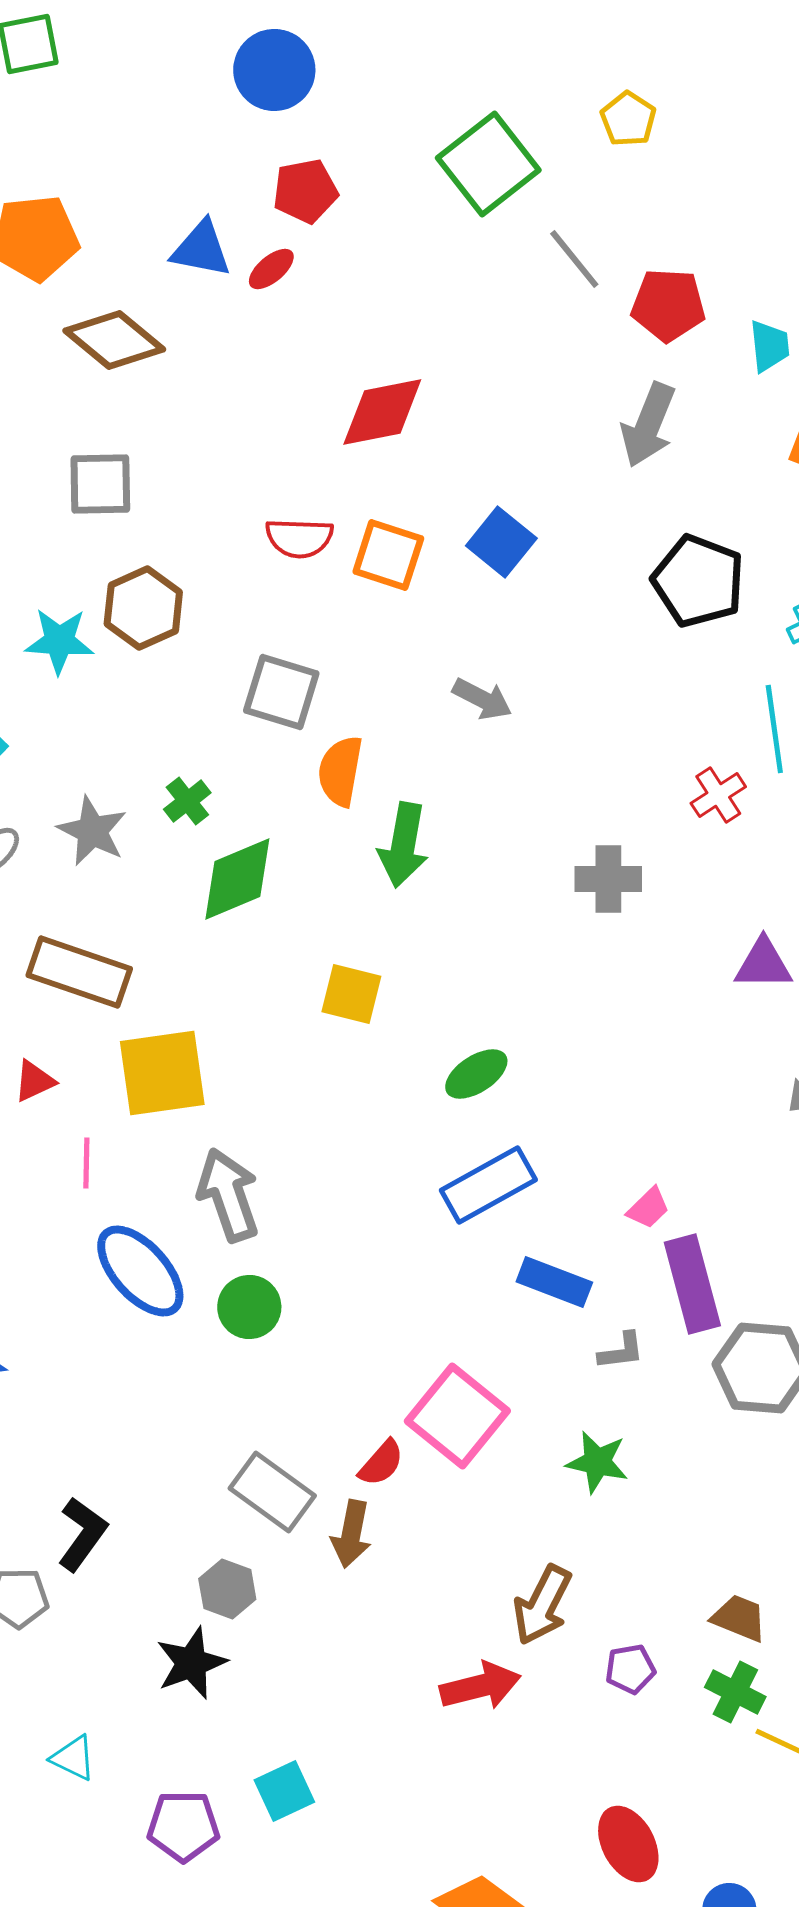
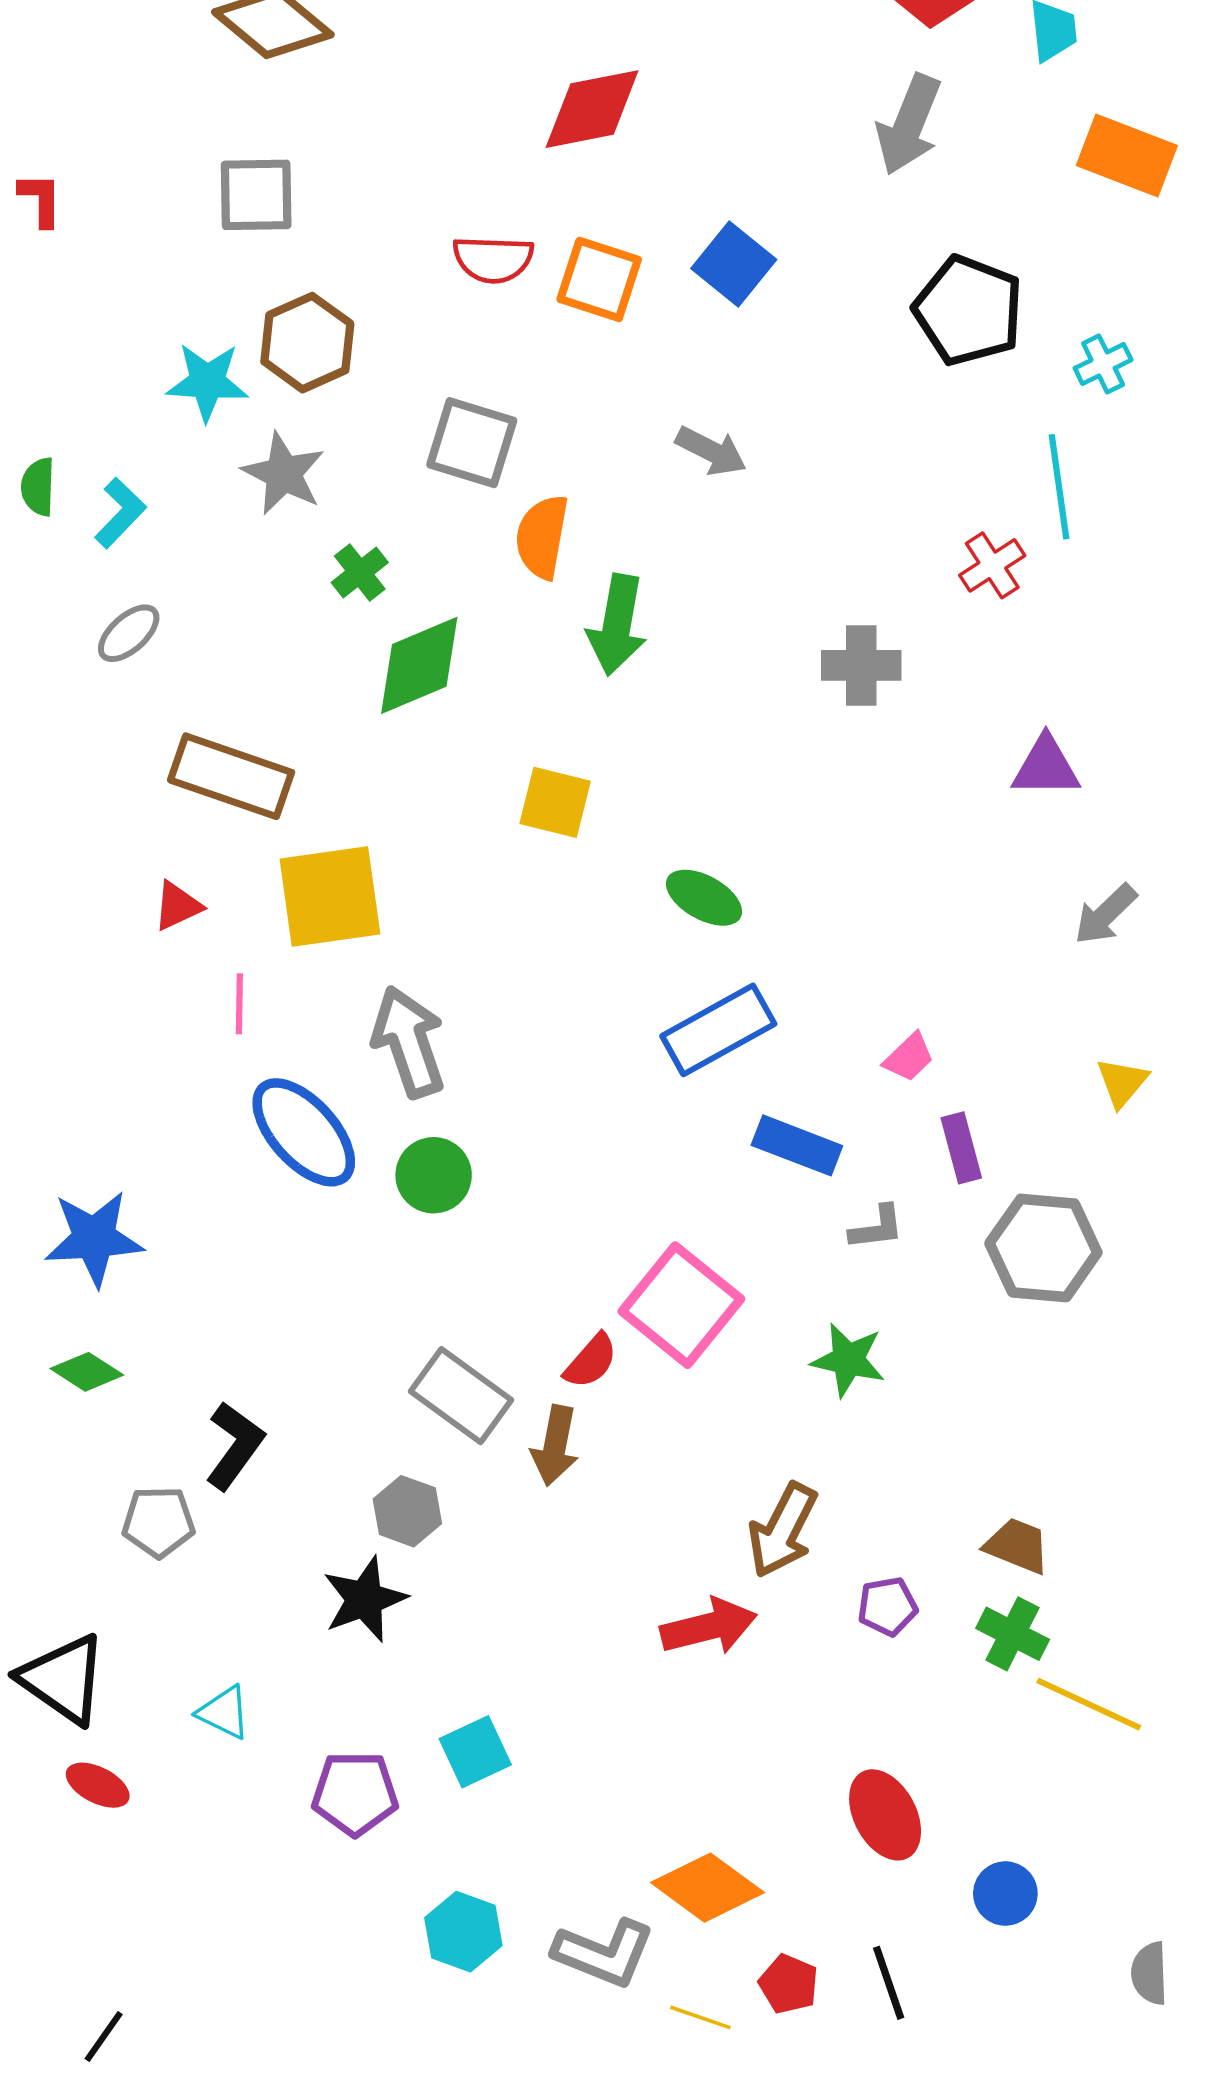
gray star: (92, 831) -> (284, 474), moved
green ellipse: (476, 1074) -> (704, 898), turned 62
purple rectangle: (692, 1284) -> (961, 1148), size x0.6

